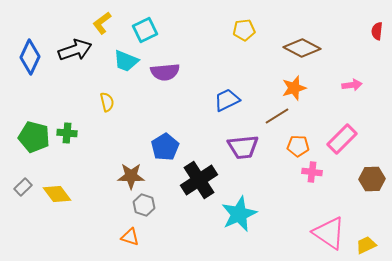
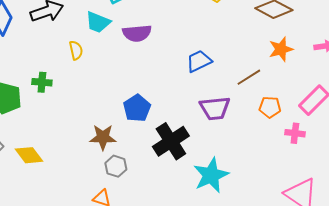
orange star: (294, 88) -> (281, 49), moved
yellow semicircle: (107, 102) -> (76, 50), moved
green cross: (67, 133) -> (42, 82), moved
pink cross: (312, 172) -> (295, 133), moved

